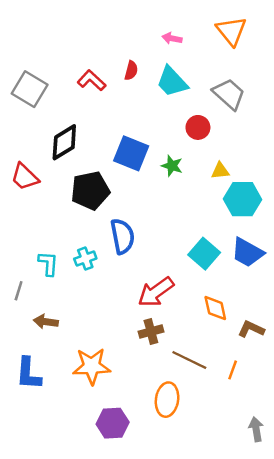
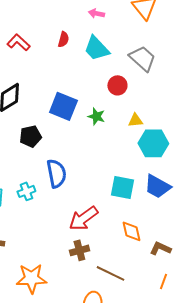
red L-shape: (92, 80) -> (18, 42), moved
black pentagon: (90, 191) -> (30, 136), size x0.7
cyan square: (204, 254) -> (122, 187), turned -30
orange line: (233, 370) -> (163, 281), moved

